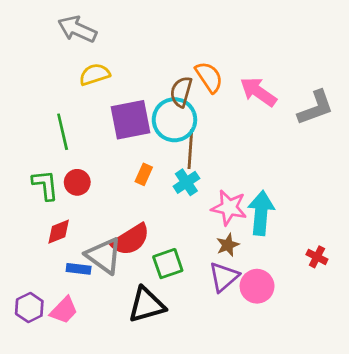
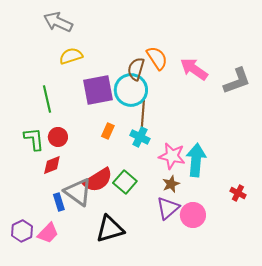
cyan cross: (186, 182) -> (140, 137), turned -30
red diamond: (59, 232) -> (52, 165), moved
green square: (168, 264) -> (125, 182), moved, turned -30
blue rectangle: (79, 269) -> (59, 202), turned 66

